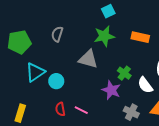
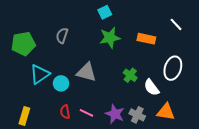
cyan square: (108, 11) -> (105, 12), moved
gray triangle: (88, 59) -> (86, 72), moved
purple star: (111, 90) -> (115, 114), moved

